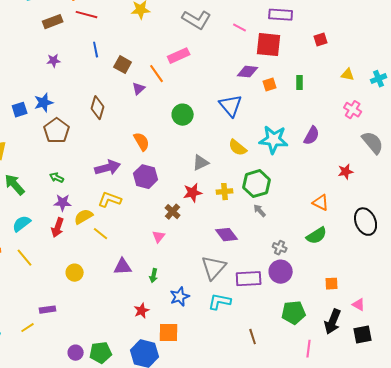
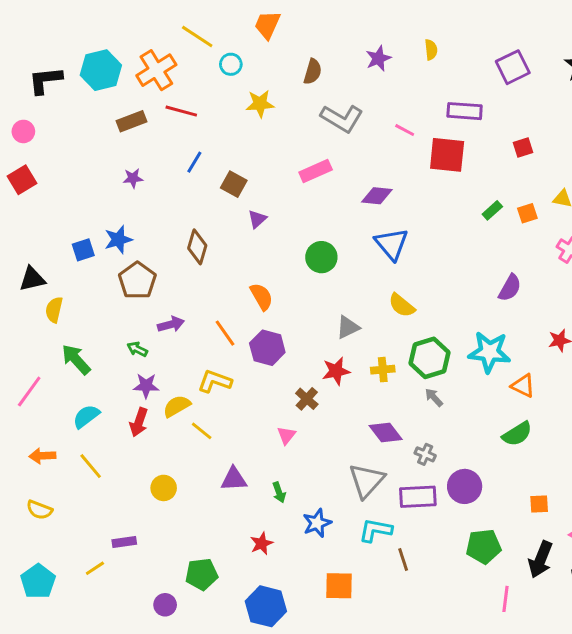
blue line: (96, 50) -> (194, 162), turned 42
purple diamond: (248, 72) -> (377, 196), moved
orange line: (157, 74) -> (225, 333), moved
green rectangle: (300, 83) -> (492, 210), turned 48
orange square: (270, 85) -> (527, 213), moved
cyan star: (274, 140) -> (489, 352), moved
purple arrow: (108, 168) -> (171, 324), moved, size x0.7
gray cross: (280, 248) -> (425, 454), moved
green arrow: (154, 276) -> (279, 492), turned -32
orange square: (169, 333) -> (339, 586), moved
brown line: (253, 337) -> (403, 560), moved
green pentagon: (101, 353) -> (202, 574), moved

